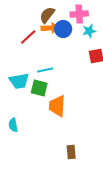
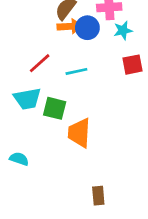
red line: (28, 37) -> (40, 63), moved
cyan line: (45, 70) -> (76, 71), moved
cyan semicircle: (13, 125) -> (19, 159), turned 120

